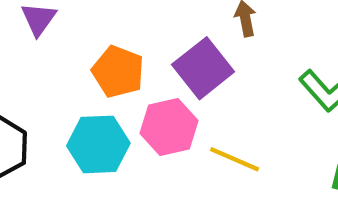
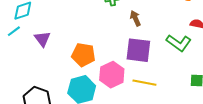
purple square: (203, 68) -> (138, 50), moved, turned -32

